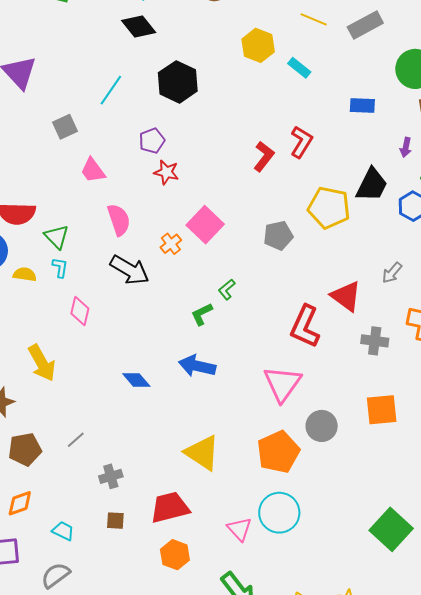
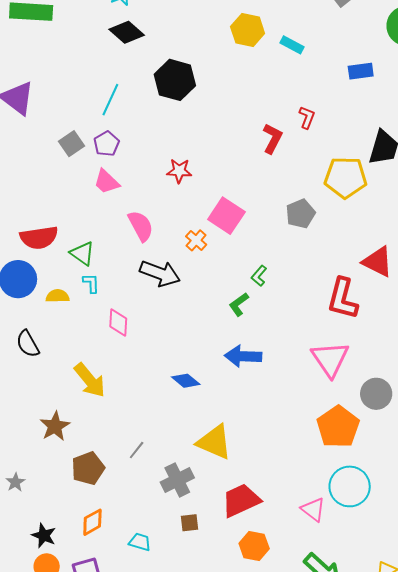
purple pentagon: (152, 141) -> (107, 144), moved
red L-shape: (301, 142) -> (307, 117), size x0.7
yellow triangle: (202, 453) -> (214, 442), moved
gray cross: (111, 476) -> (177, 480), size x1.4

